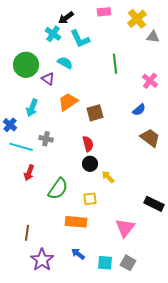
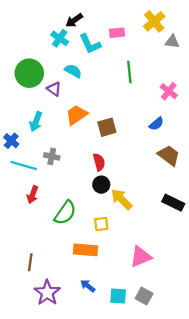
pink rectangle: (104, 12) -> (117, 33), moved
yellow arrow: (108, 177) -> (122, 199), size x1.5
black rectangle: (154, 204) -> (173, 203), moved
pink triangle: (125, 228) -> (141, 257), turned 30

